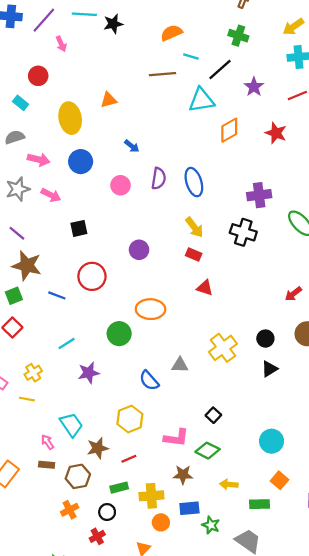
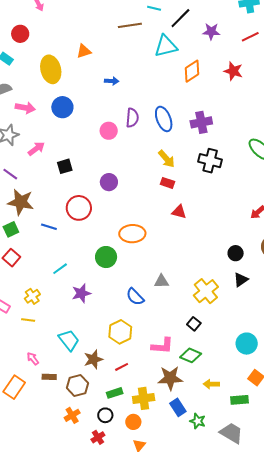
purple star: (254, 87) -> (211, 31), turned -30
blue arrow: (132, 146) -> (112, 81), moved, turned -32
pink circle: (121, 185) -> (109, 131), moved
pink arrow: (51, 195) -> (36, 149), moved, turned -60
purple cross: (259, 195) -> (201, 122), moved
purple circle: (139, 250) -> (109, 182), moved
yellow cross: (223, 348) -> (206, 291), moved
pink arrow: (47, 442) -> (33, 359), moved
brown star: (183, 475) -> (170, 378), size x1.4
blue rectangle: (189, 508) -> (178, 407), turned 66
orange circle: (161, 522) -> (133, 422), moved

